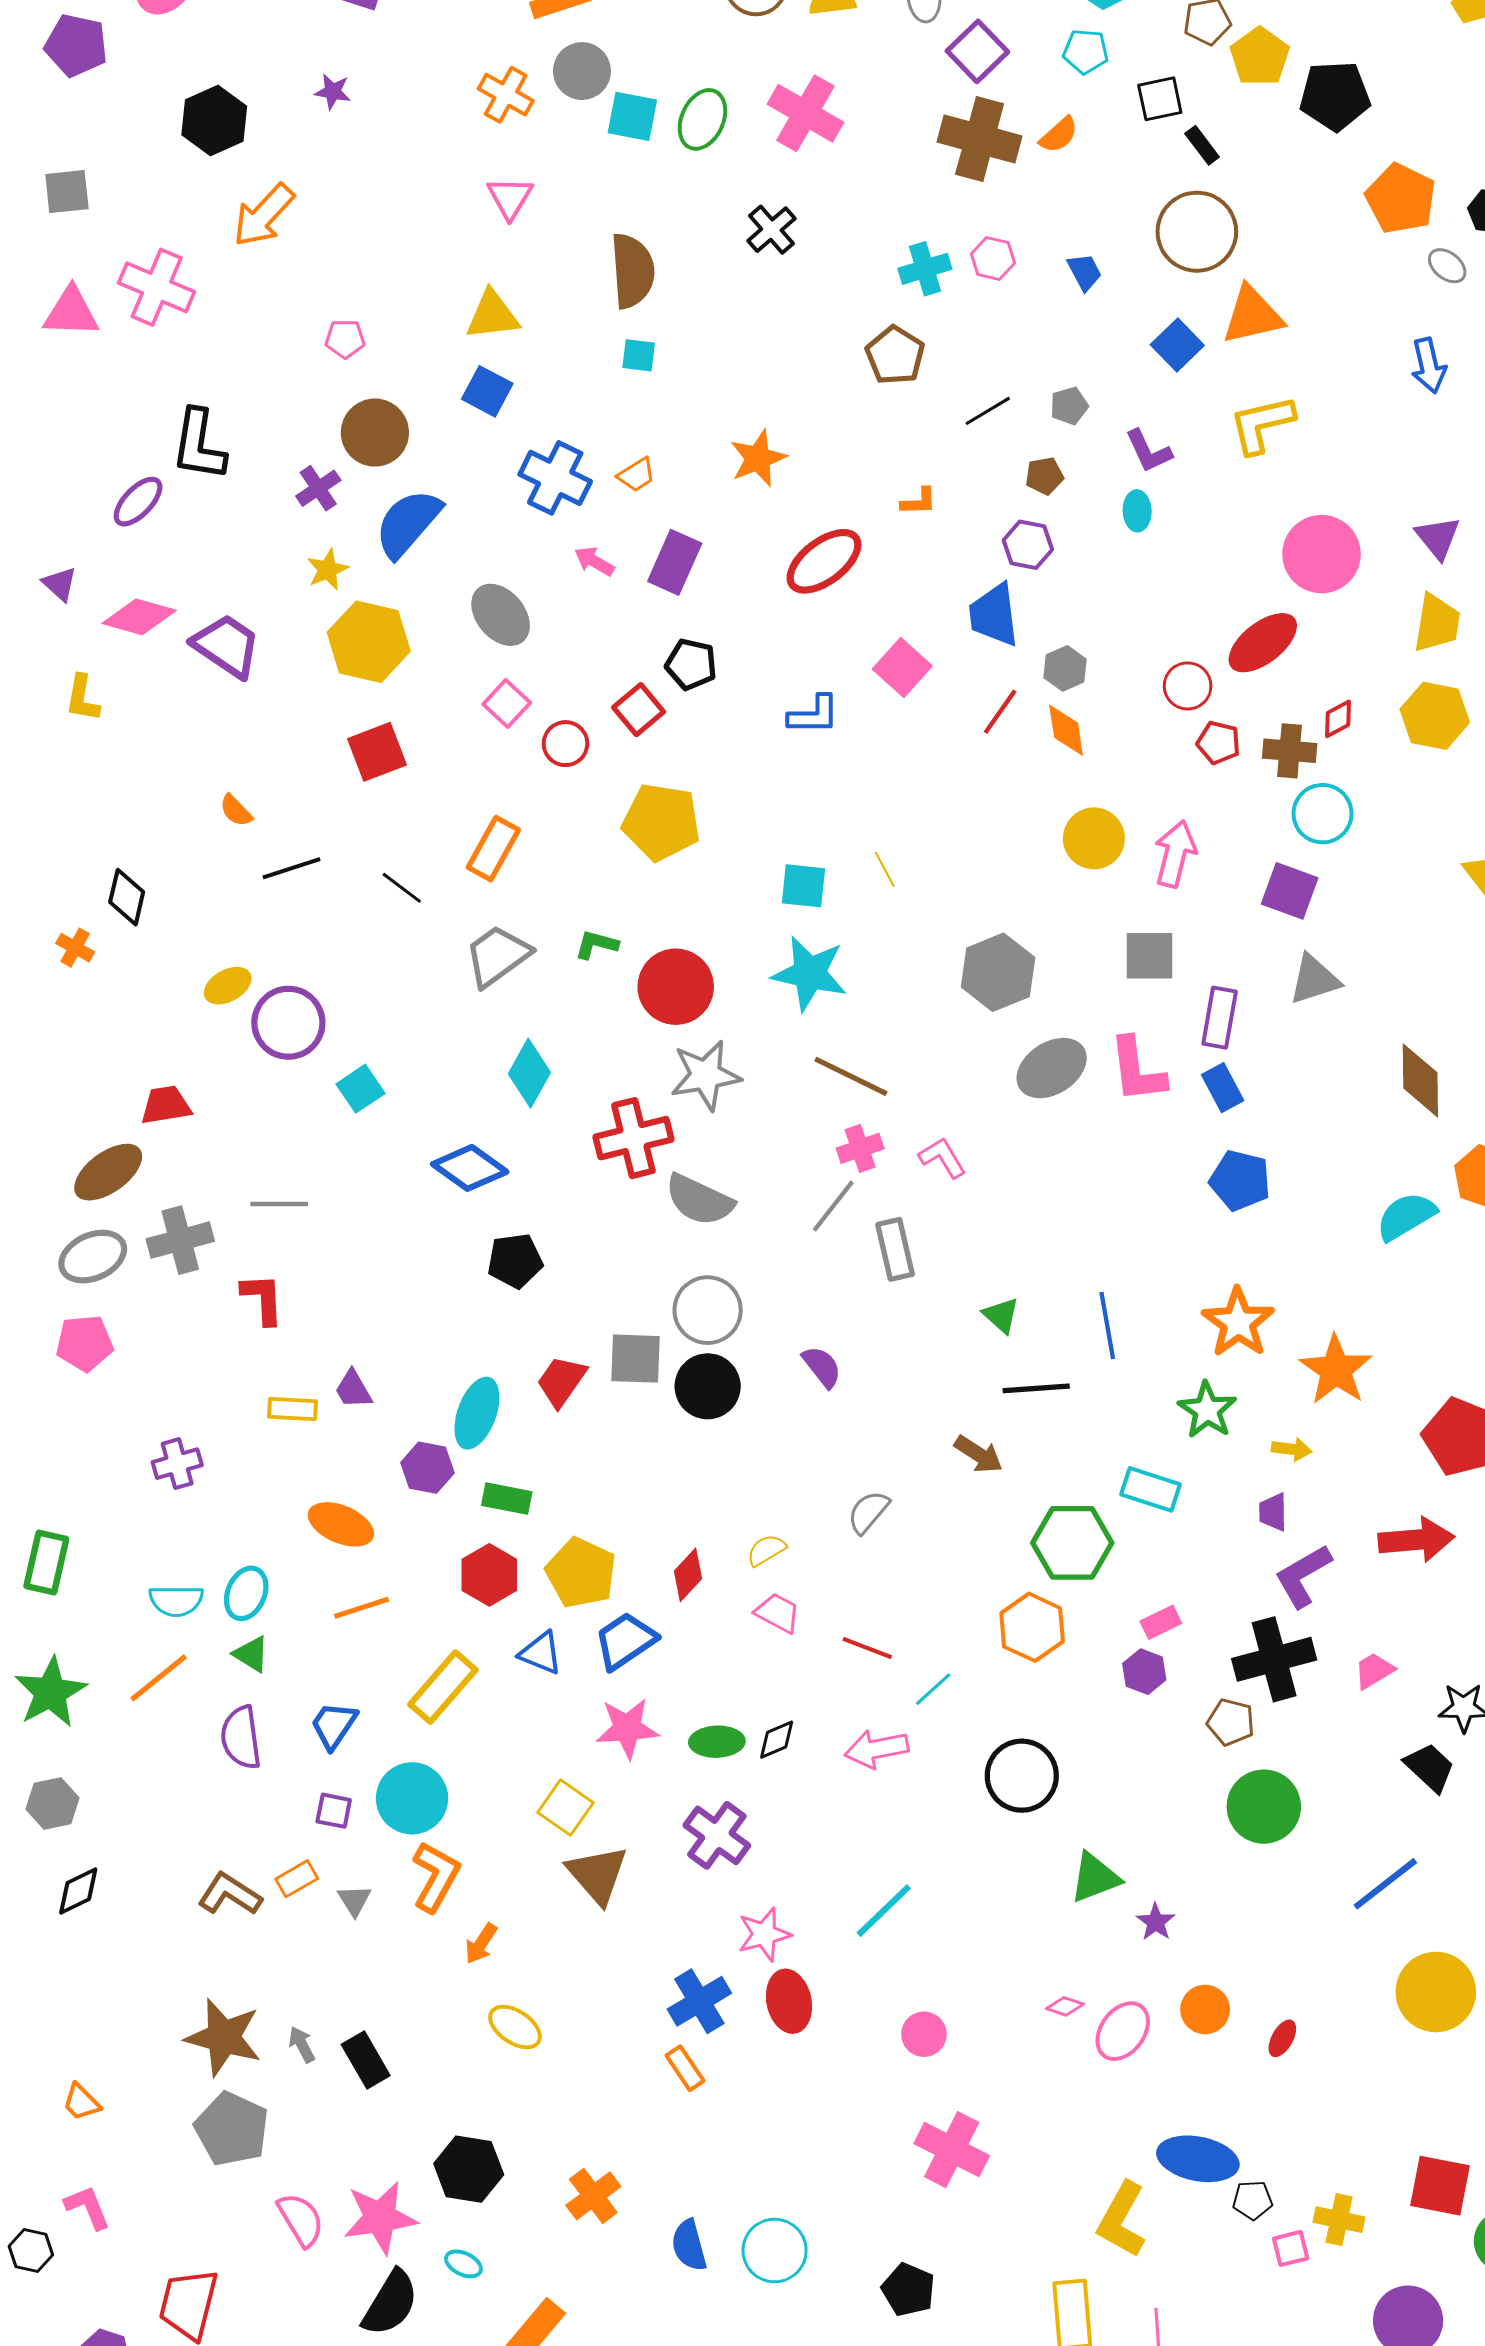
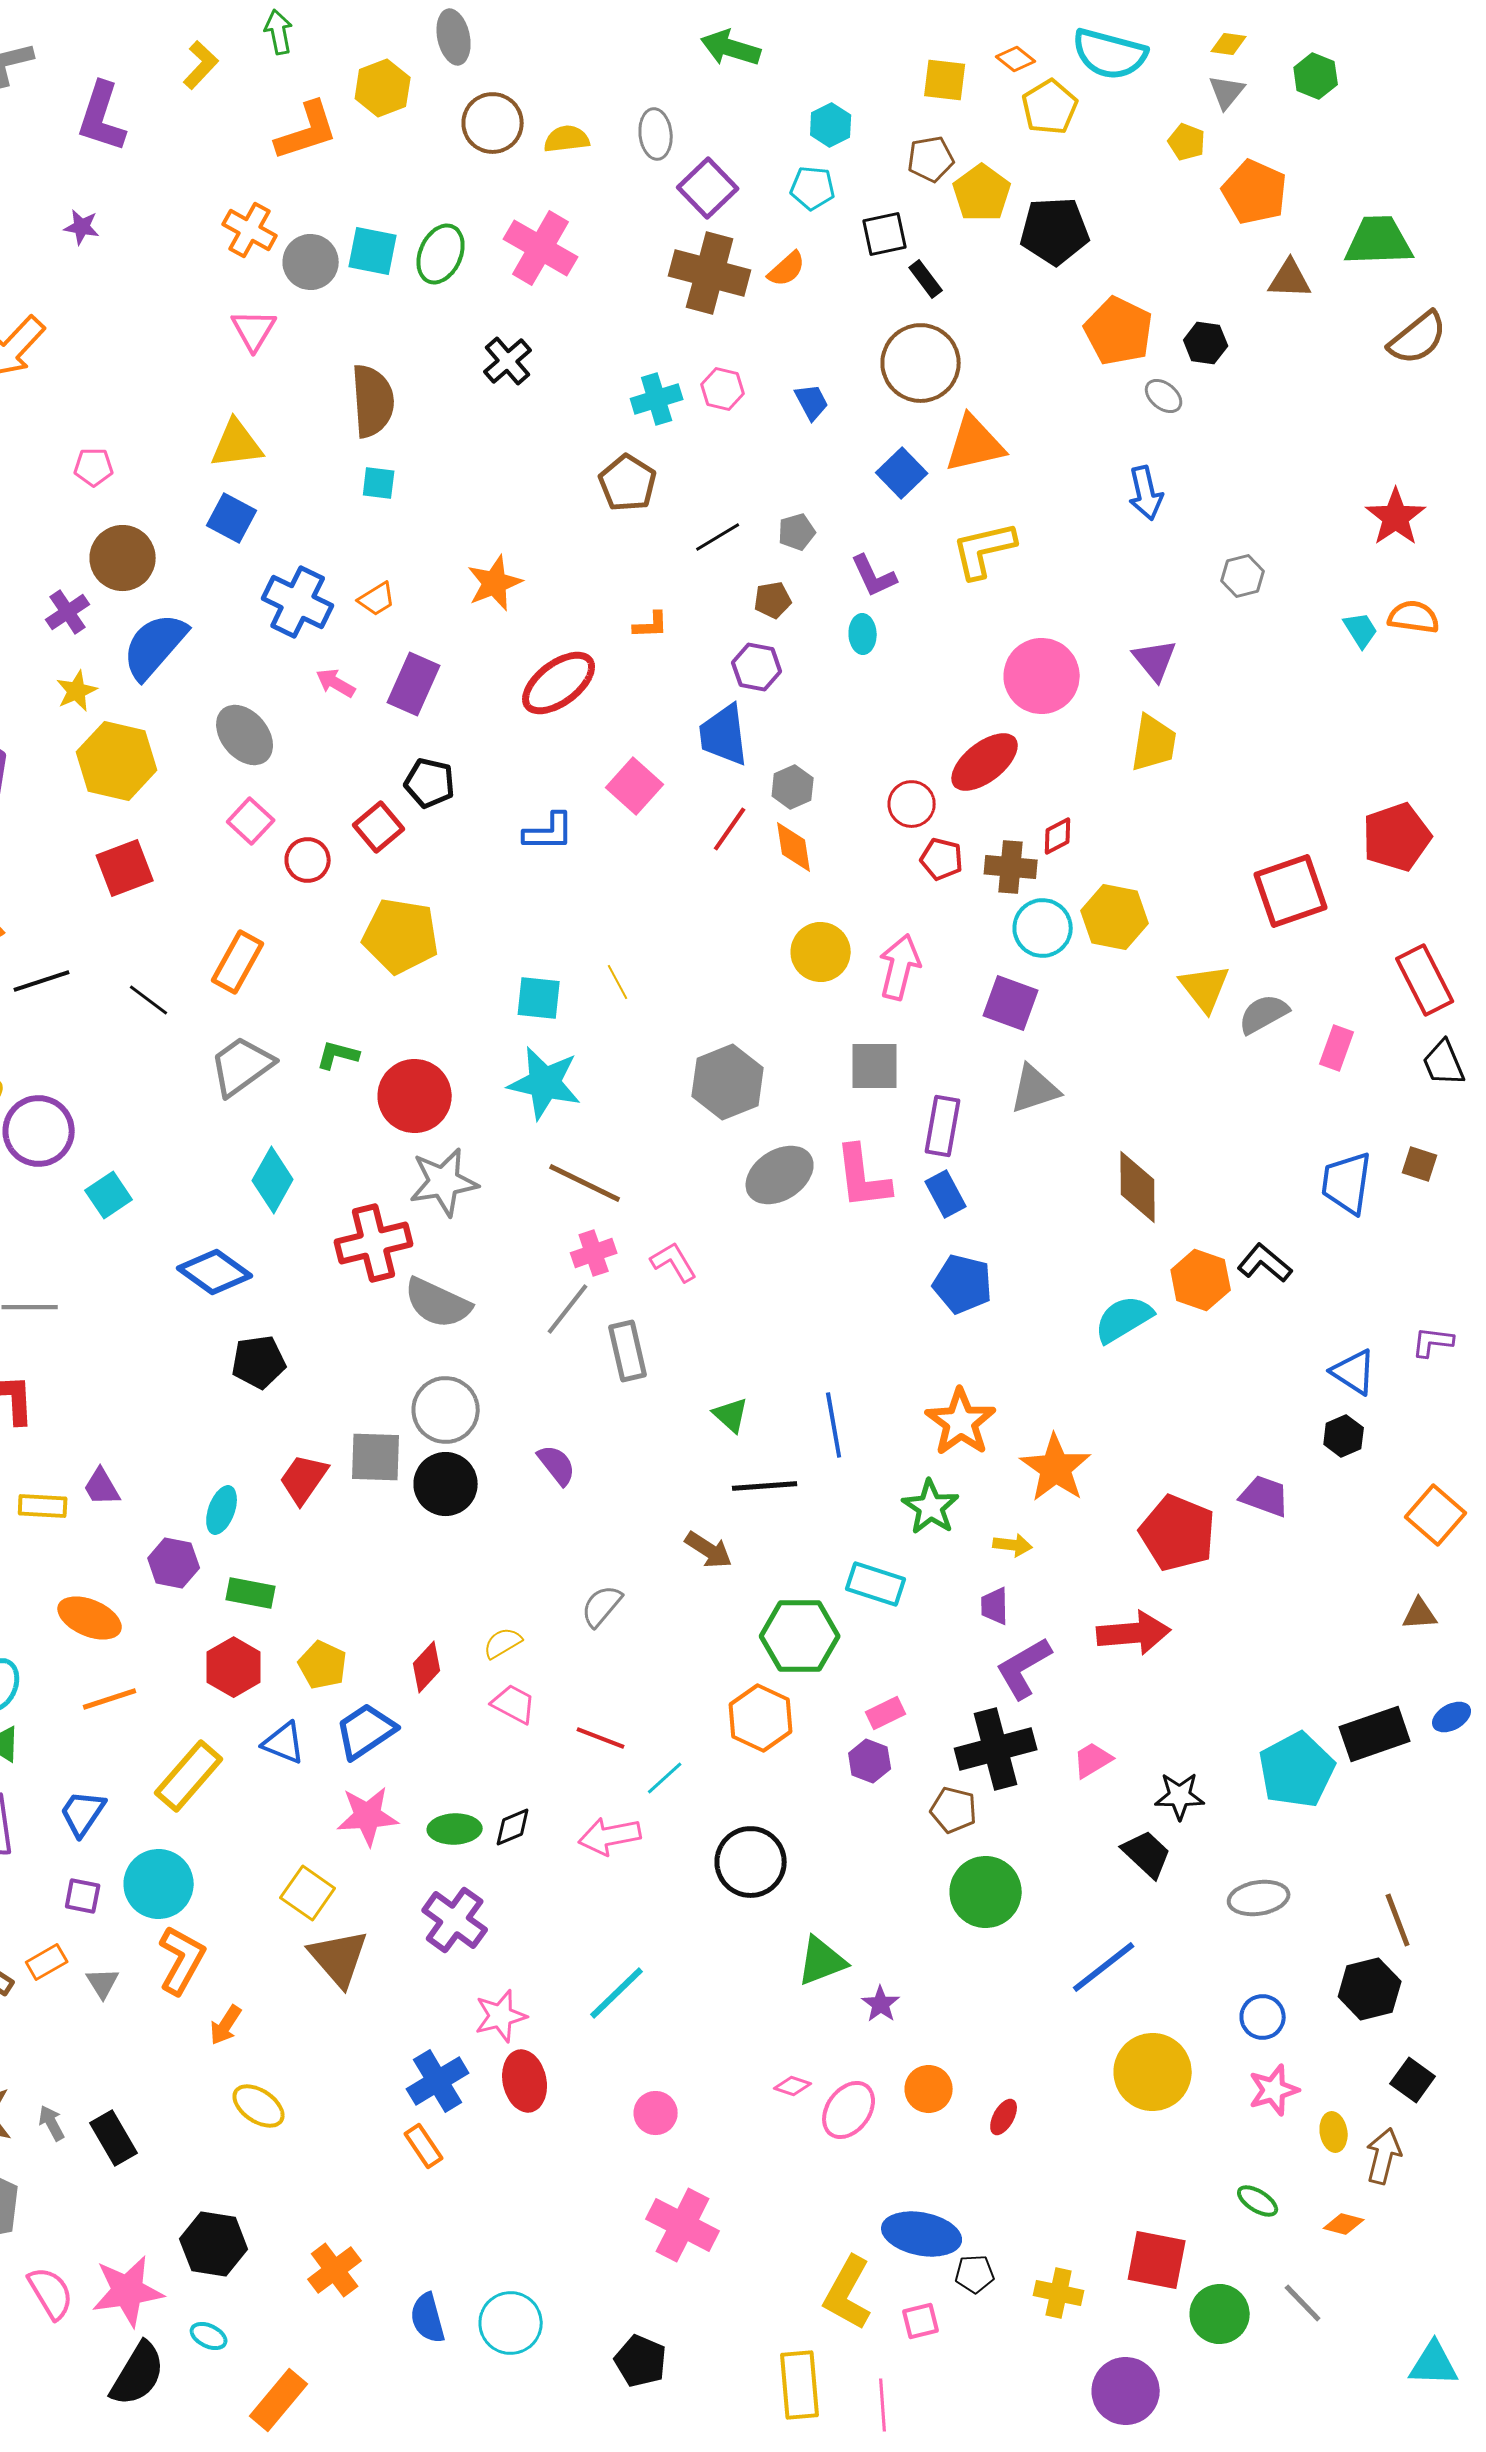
gray circle: (582, 71) -> (311, 262), moved
yellow hexagon: (1435, 716) -> (1115, 917), moved
cyan ellipse: (477, 1413) -> (222, 1510), size x0.7
yellow pentagon: (581, 1573) -> (323, 1665), size x0.7
pink square: (1291, 2248) -> (921, 2321), moved

